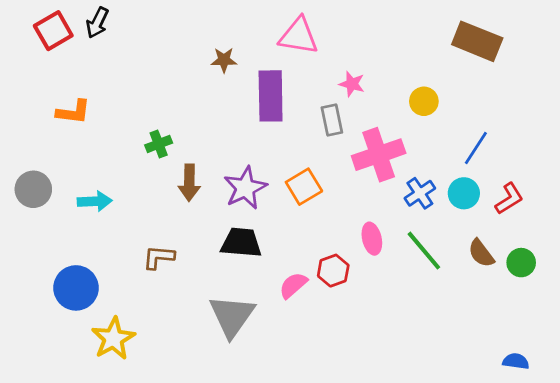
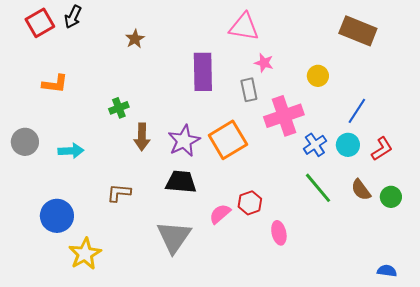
pink triangle: (299, 36) -> (244, 27), moved
brown star: (224, 60) -> (135, 39), moved, turned -30
orange square: (304, 187) -> (228, 140), size x1.4
pink ellipse: (372, 239) -> (279, 233), moved

